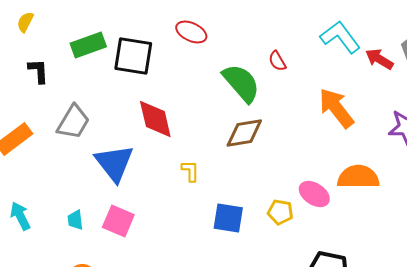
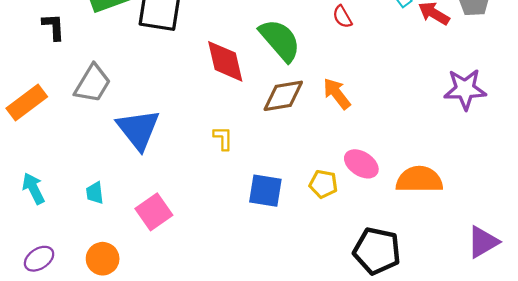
red semicircle: (277, 61) -> (342, 17), moved
orange arrow: (336, 108) -> (337, 94), moved, size x0.7
red diamond: (155, 119) -> (225, 61), moved
orange semicircle: (358, 177) -> (419, 179), moved
pink square: (118, 221) -> (154, 212), moved, turned 32

